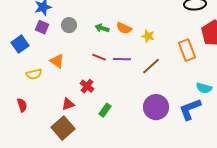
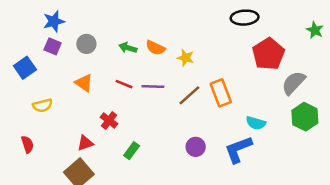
orange rectangle: (187, 50) -> (221, 93), moved
orange triangle: (57, 61) -> (84, 83), moved
purple circle: (156, 107) -> (196, 147), size x0.6

